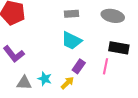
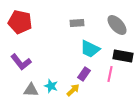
gray ellipse: (113, 16) -> (117, 25), turned 35
cyan trapezoid: (72, 41) -> (90, 49), moved

